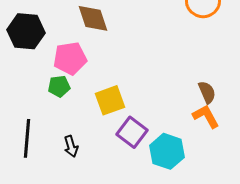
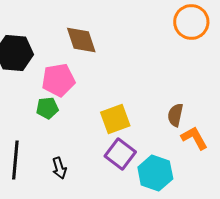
brown semicircle: (207, 92) -> (175, 115), moved, turned -145
yellow square: (110, 100) -> (115, 119), moved

